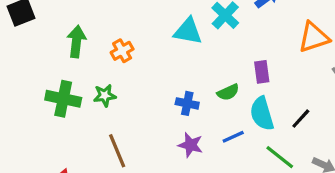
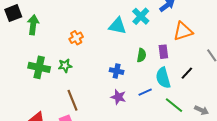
orange triangle: (314, 37) -> (183, 31), moved
green arrow: (76, 42) -> (33, 25), moved
green semicircle: (228, 92) -> (142, 55), moved, turned -56
black line: (301, 119) -> (187, 73), moved

